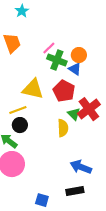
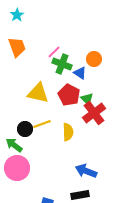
cyan star: (22, 11) -> (17, 15), moved
orange circle: (79, 55) -> (94, 59), moved
yellow line: (18, 110) -> (42, 124), moved
green triangle: (74, 114) -> (87, 99), moved

